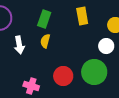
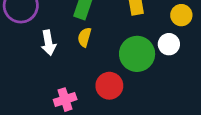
green circle: (94, 72) -> (137, 54), moved
pink cross: (31, 86) -> (65, 100), turned -35

